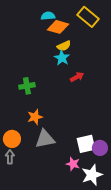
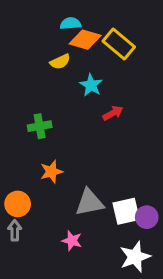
yellow rectangle: (88, 17) -> (119, 44), moved
yellow semicircle: (64, 46) -> (60, 62), moved
gray triangle: (45, 139) -> (89, 202), moved
pink star: (73, 164) -> (72, 241), moved

